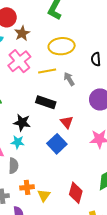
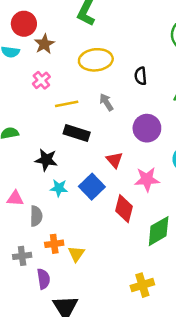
pink cross: (19, 61) -> (41, 80), size x0.6
yellow line: (47, 71) -> (67, 104), moved
red triangle: (67, 122) -> (114, 160), moved
cyan star: (18, 142) -> (59, 188), moved
red diamond: (76, 193) -> (124, 209), moved

